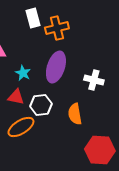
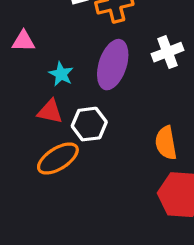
white cross: (94, 80) -> (167, 52), moved, turned -36
orange semicircle: (75, 114) -> (166, 143), moved

